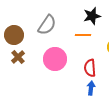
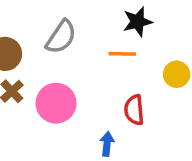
pink circle: (55, 59) -> (56, 103), moved
blue arrow: (91, 88) -> (107, 144), moved

